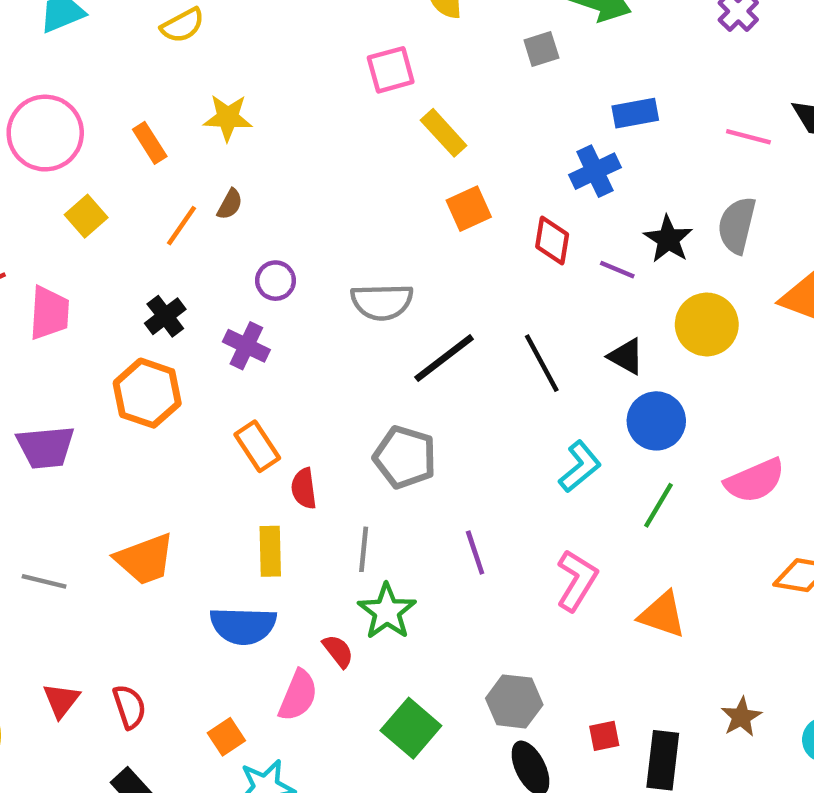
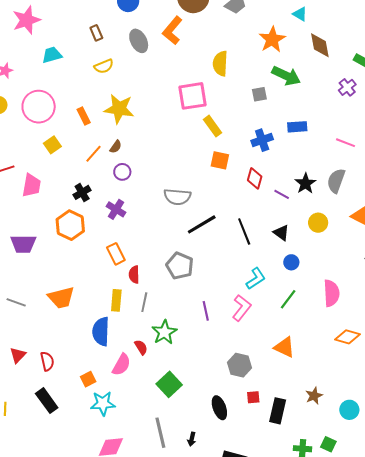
pink square: (391, 70) -> (193, 96), size x1.4
yellow star: (228, 118) -> (119, 109), size x1.4
blue cross: (595, 171) -> (262, 140), moved
orange square: (469, 209) -> (220, 160), turned 30
purple circle: (276, 281) -> (122, 172), moved
yellow circle: (707, 324) -> (318, 223), size x0.7
blue circle: (656, 421) -> (291, 262), size x0.6
pink semicircle: (755, 481) -> (331, 293), turned -76
gray line: (364, 549) -> (144, 302), moved
pink L-shape: (577, 580) -> (242, 308), moved
blue semicircle: (243, 626) -> (101, 331), turned 84
gray hexagon: (514, 701) -> (240, 365), moved

